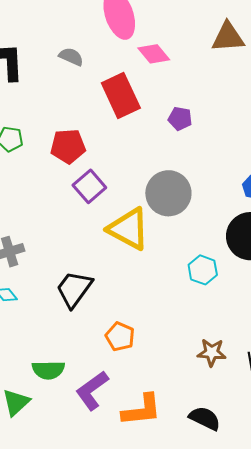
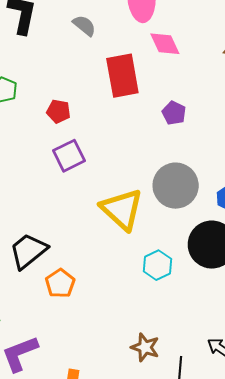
red pentagon: (68, 146) -> (58, 111), size x0.7
gray circle: (168, 193) -> (176, 186), moved
yellow triangle: (128, 229) -> (122, 209), moved
orange pentagon: (120, 336) -> (60, 283), moved

